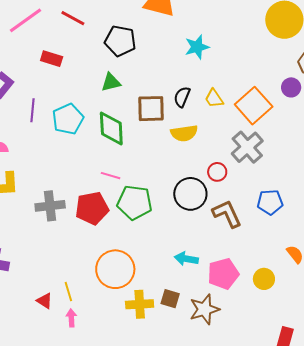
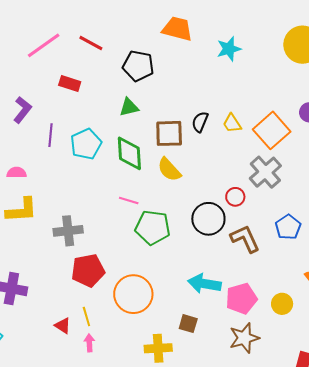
cyan star: (197, 47) -> (229, 49), moved
yellow semicircle: (184, 133) -> (169, 170), moved, turned 56
blue pentagon: (270, 202) -> (288, 227), turned -30
red pentagon: (92, 208) -> (88, 270), moved
cyan arrow: (186, 259) -> (204, 284), size x1.4
yellow cross: (140, 304) -> (158, 348), moved
brown star: (204, 309) -> (244, 338), moved

